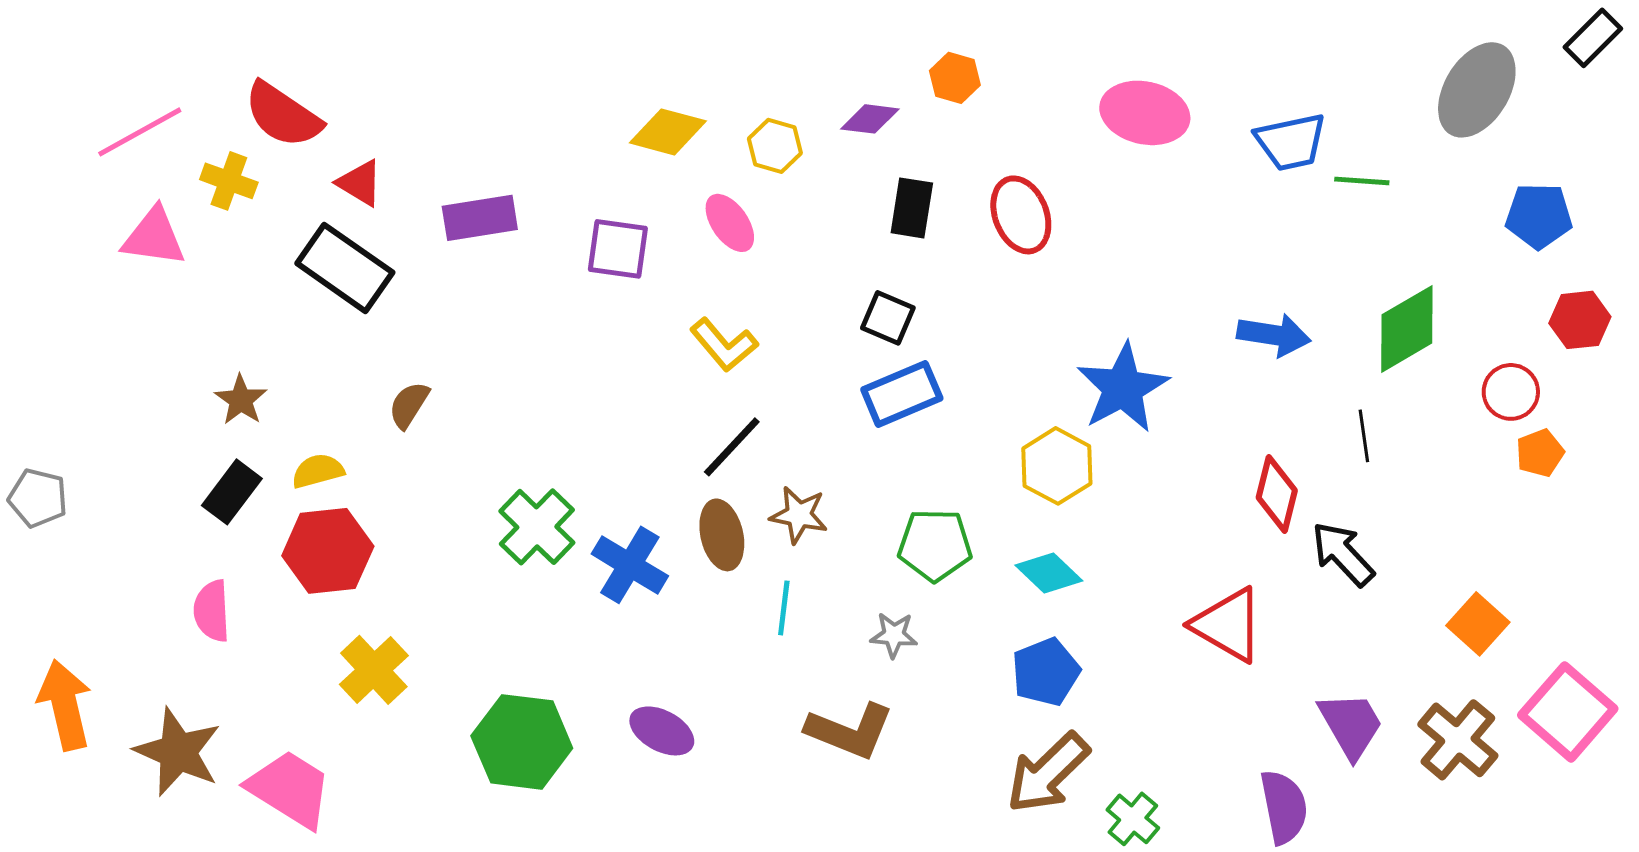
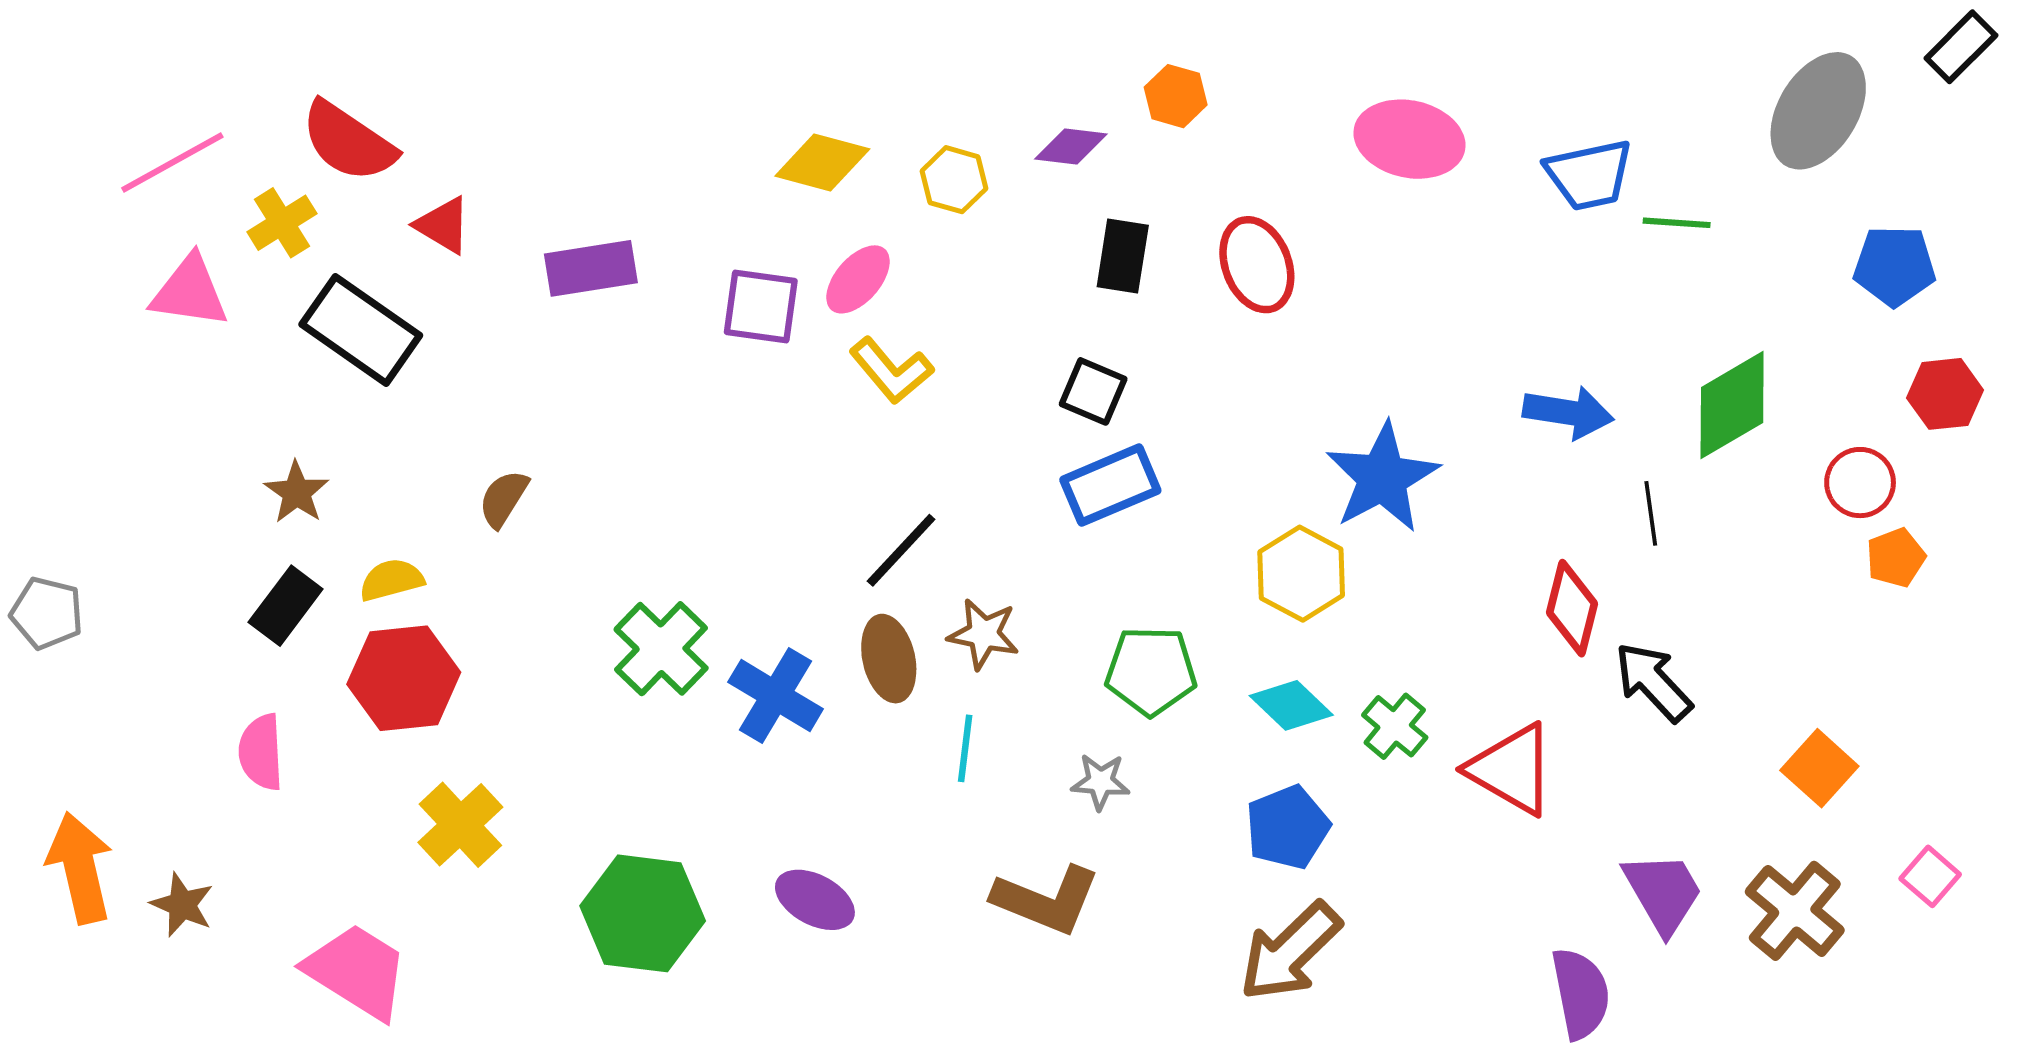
yellow cross: (229, 181) -> (282, 223), turned 38
pink ellipse: (730, 223) -> (858, 279), moved, turned 76
black rectangle: (345, 268) -> (361, 330), moved
yellow L-shape: (724, 345) -> (891, 371), moved
black line: (1364, 436) -> (1651, 513), moved
pink square: (1568, 712) -> (1930, 876), size x0.5
brown star: (178, 752) -> (182, 905), moved, size x0.6
green cross: (1133, 819) -> (1395, 726), moved

